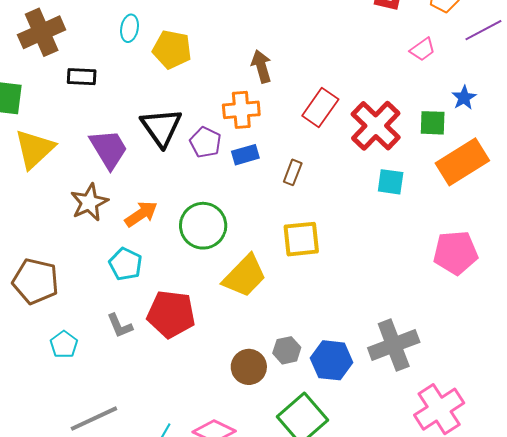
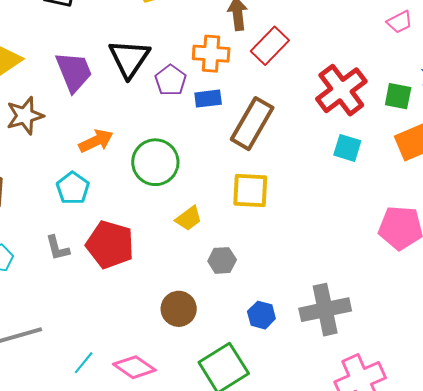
red rectangle: (320, 107) -> (270, 46), moved
brown rectangle: (293, 172) -> (252, 124), size x2.0
brown star: (89, 202) -> (25, 116), moved
yellow trapezoid: (245, 276) -> (189, 218), size x0.6
gray hexagon: (287, 350) -> (222, 260), moved
blue hexagon: (332, 360) -> (261, 315), size x0.7

